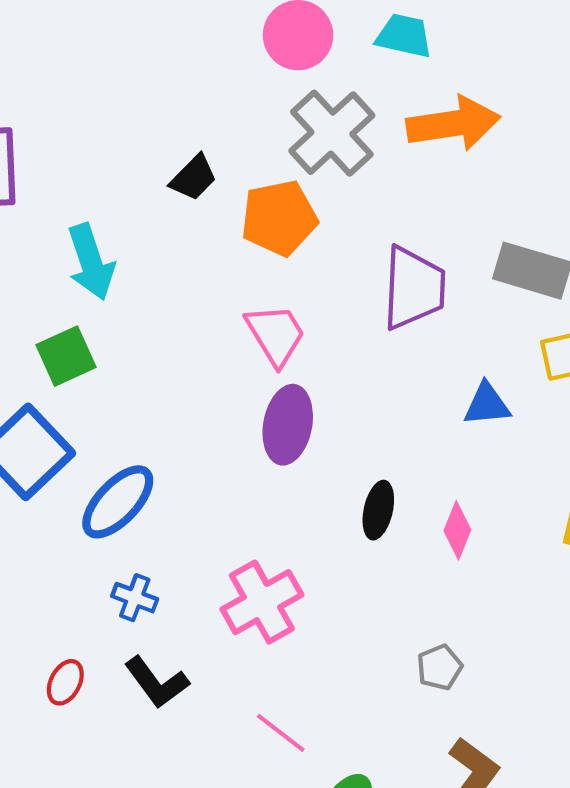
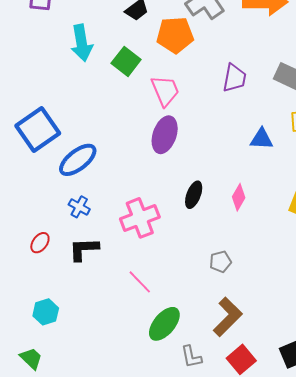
purple trapezoid: (414, 288) -> (235, 78), size x0.7
green square: (66, 356) -> (126, 61), moved, turned -36
black ellipse: (378, 510) -> (194, 195), moved
black L-shape: (157, 682) -> (84, 249), turned 116

